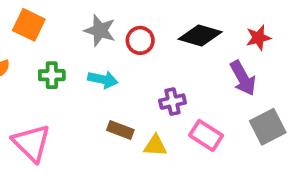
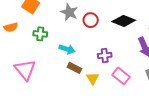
cyan arrow: (103, 79) -> (67, 49), moved
yellow triangle: (155, 146) -> (93, 78), turned 48

